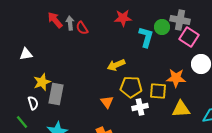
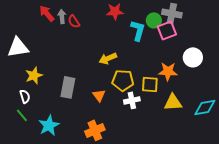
pink square: (189, 37) -> (167, 30), moved, turned 36
white triangle: (26, 54) -> (18, 47), size x1.6
gray rectangle: (56, 94) -> (68, 87), moved
green line: (22, 122) -> (22, 115), moved

